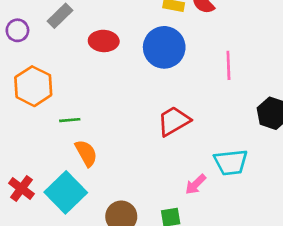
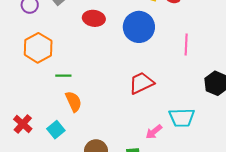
cyan square: (66, 192) -> (56, 130), size x0.6

